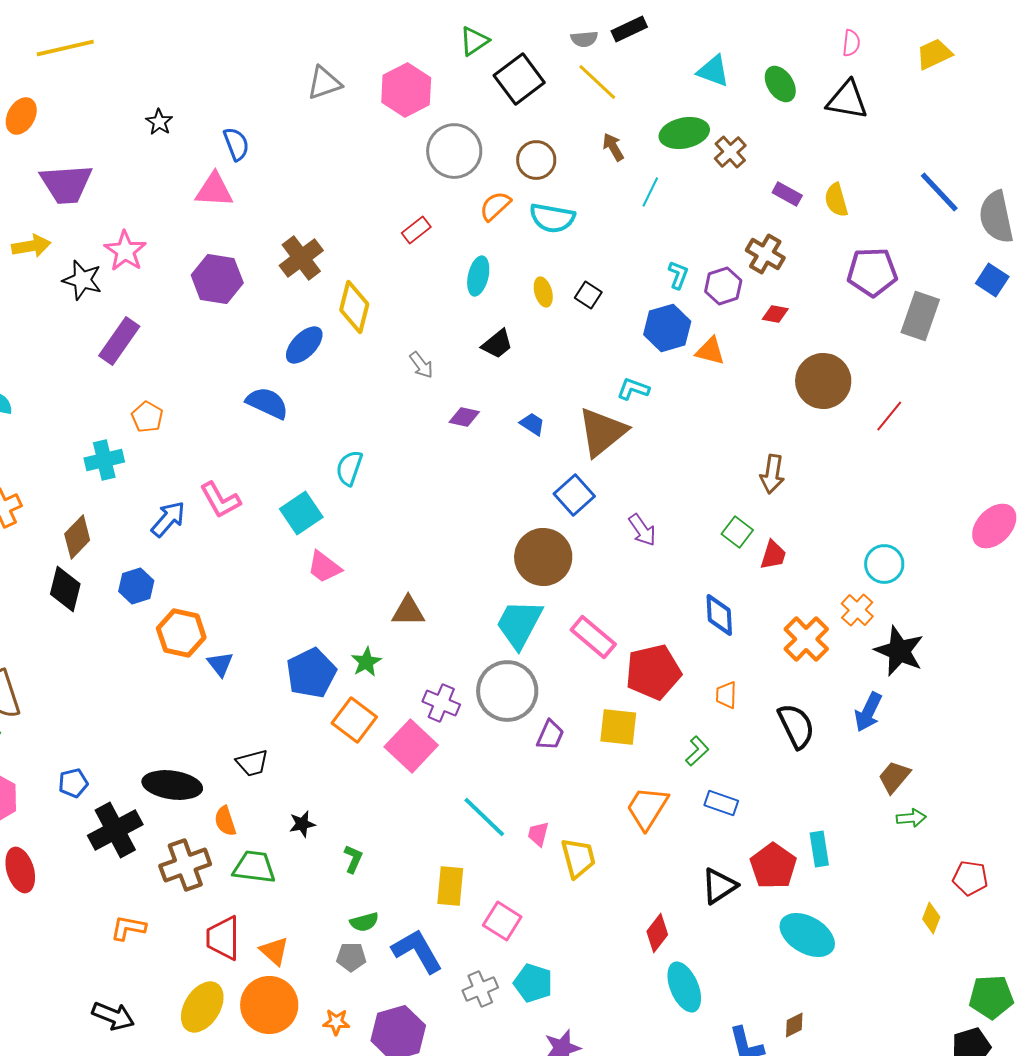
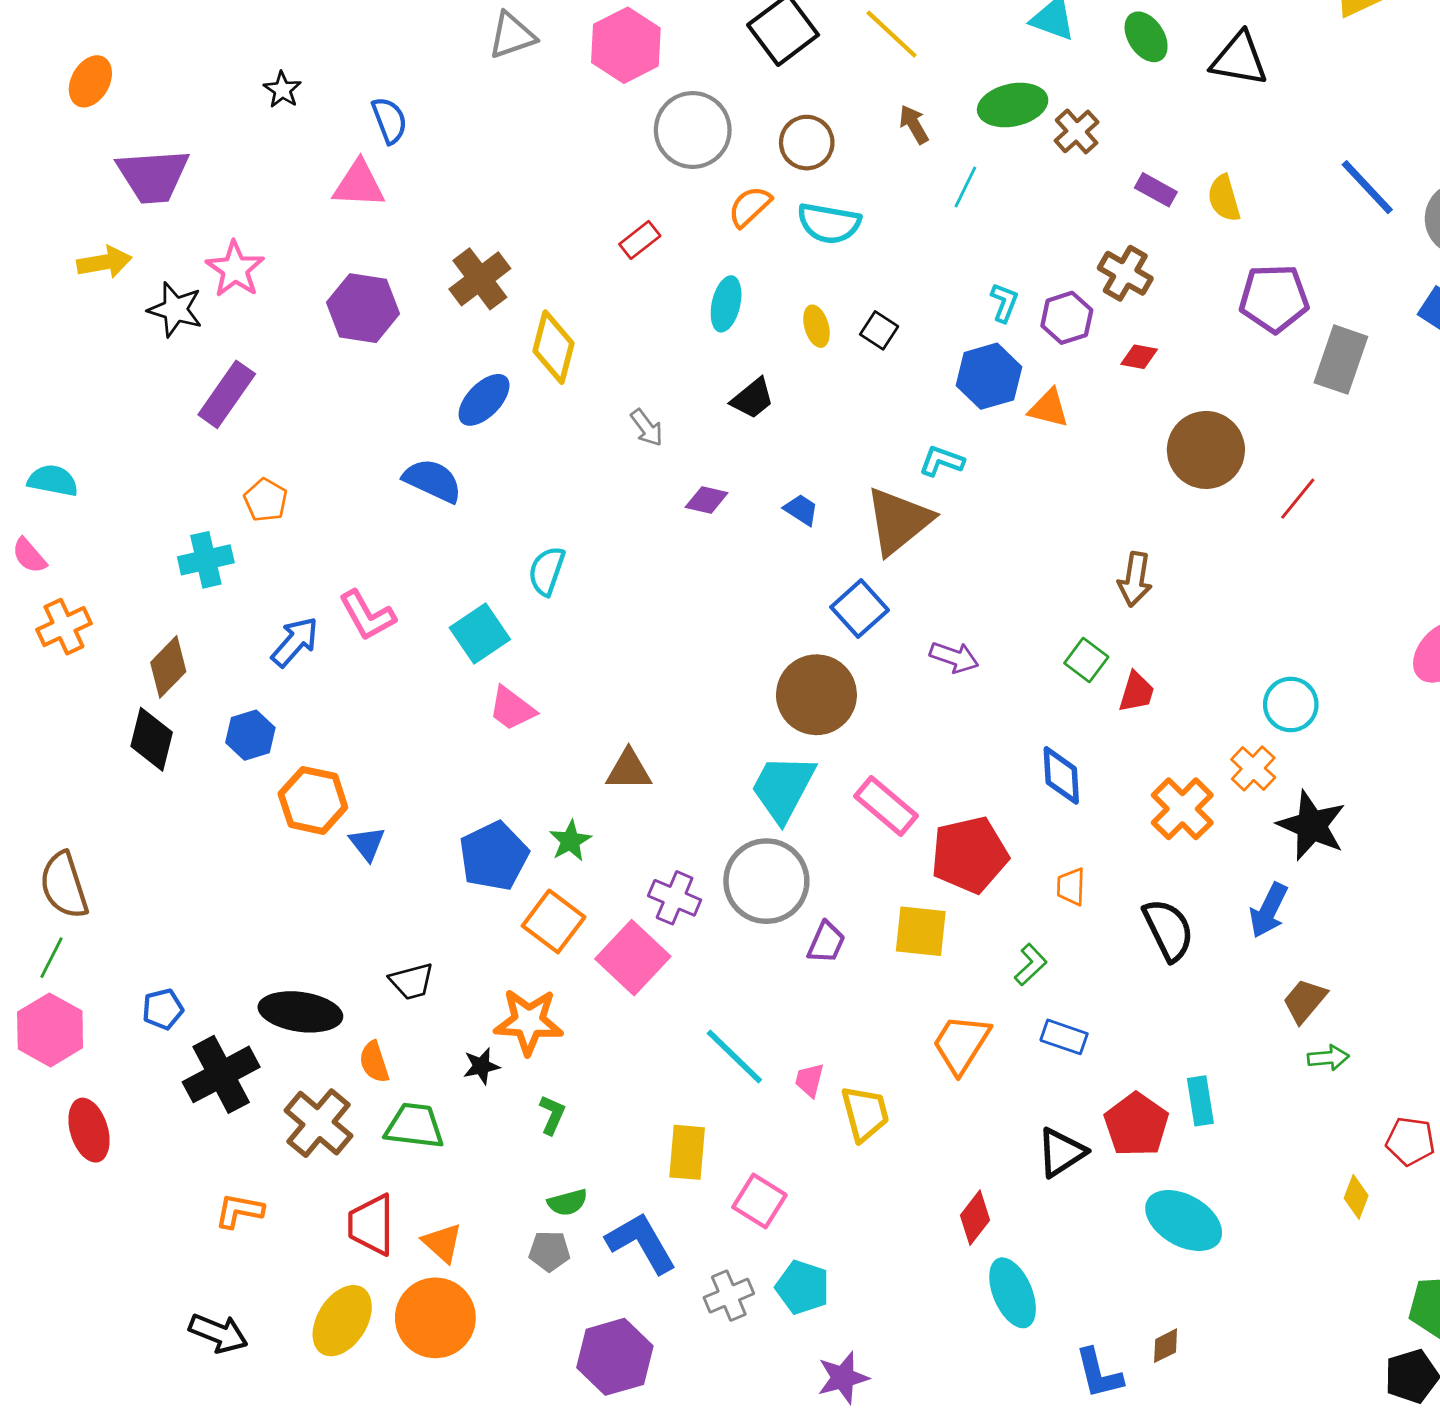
purple arrow: (642, 530) -> (954, 657), turned -36
brown cross: (185, 865) -> (319, 1123), turned -30
orange star: (336, 1022) -> (529, 1022), moved, size x1.8

